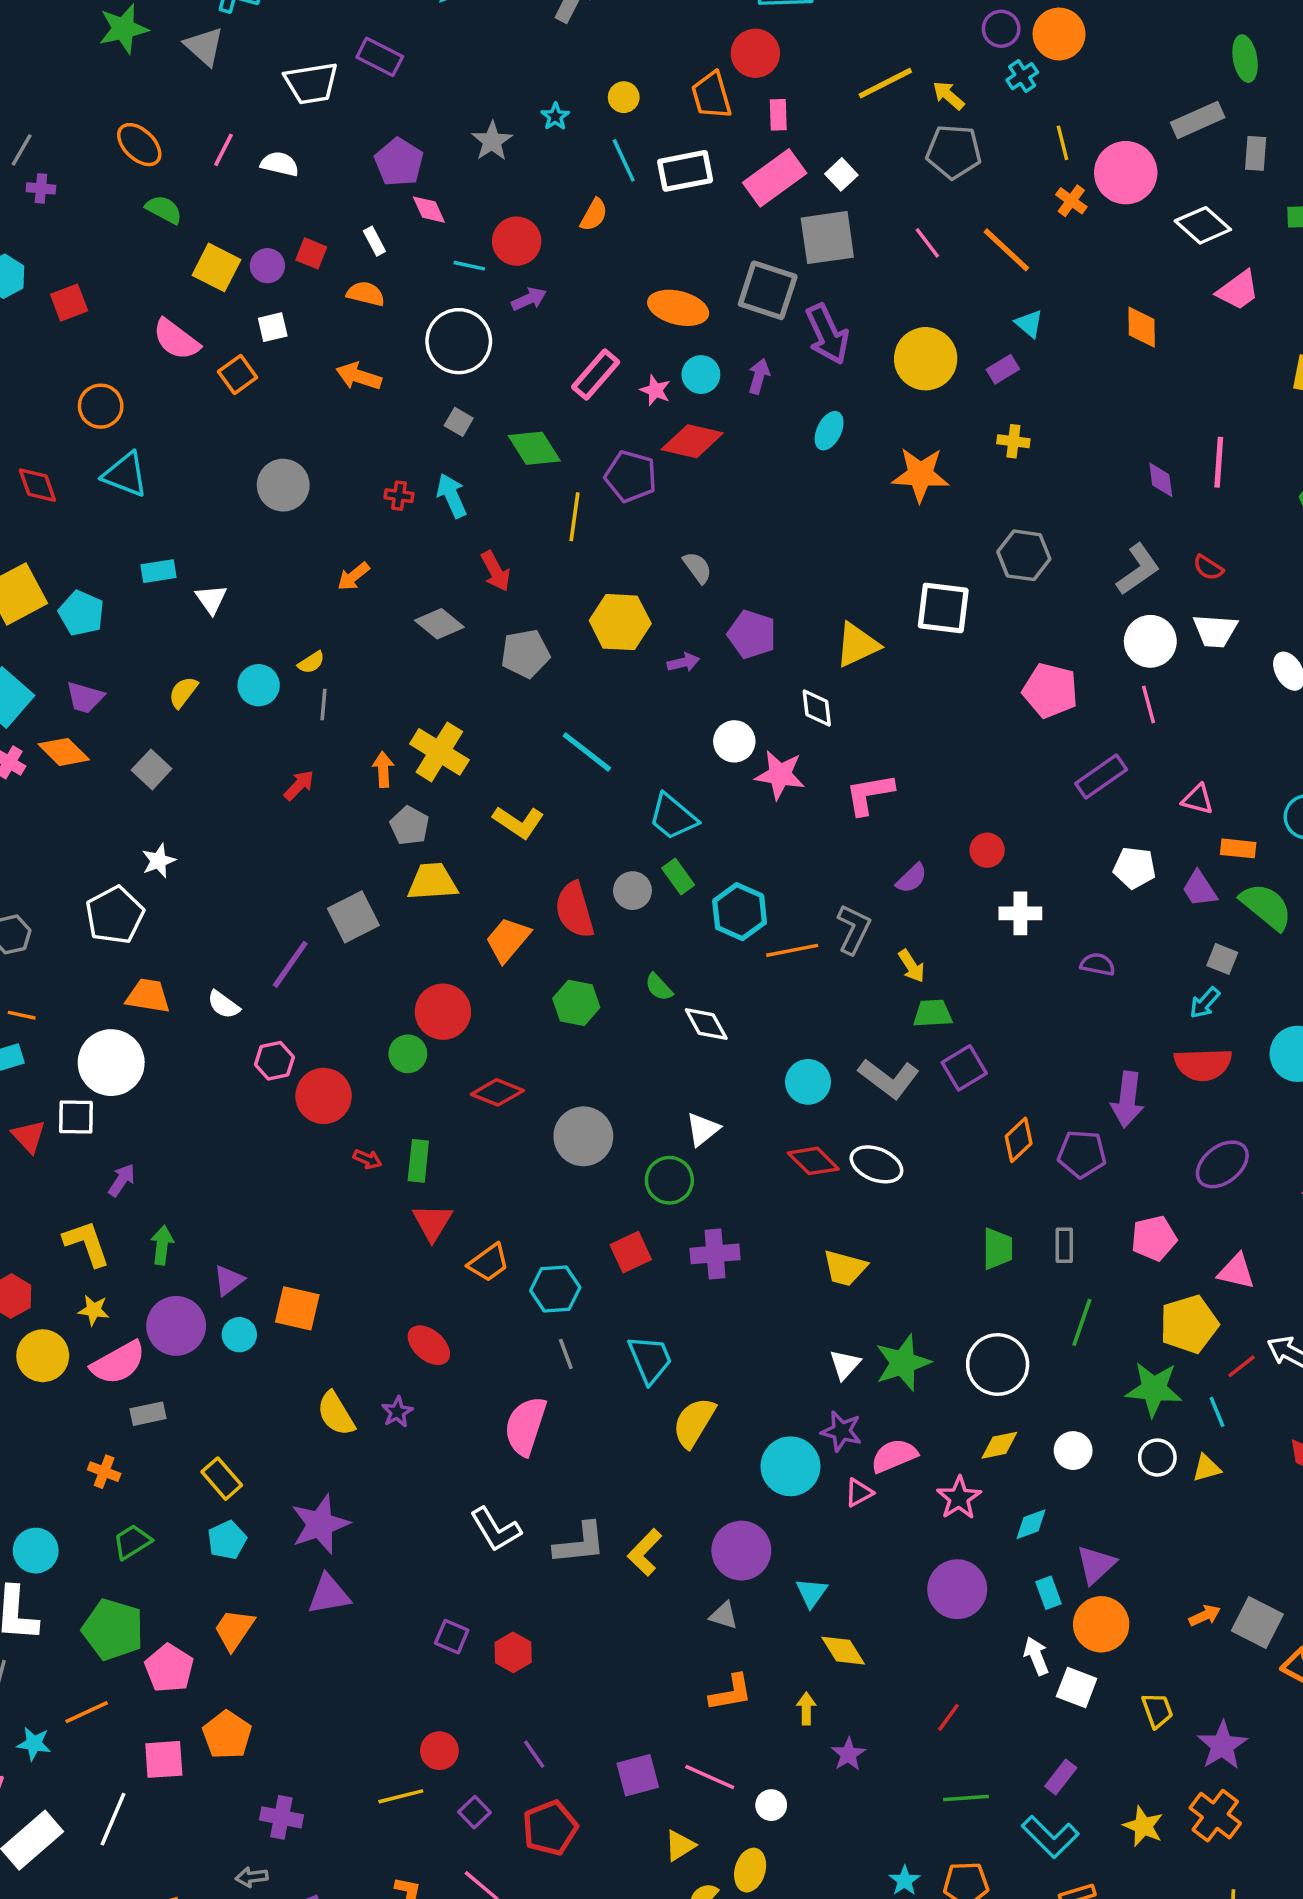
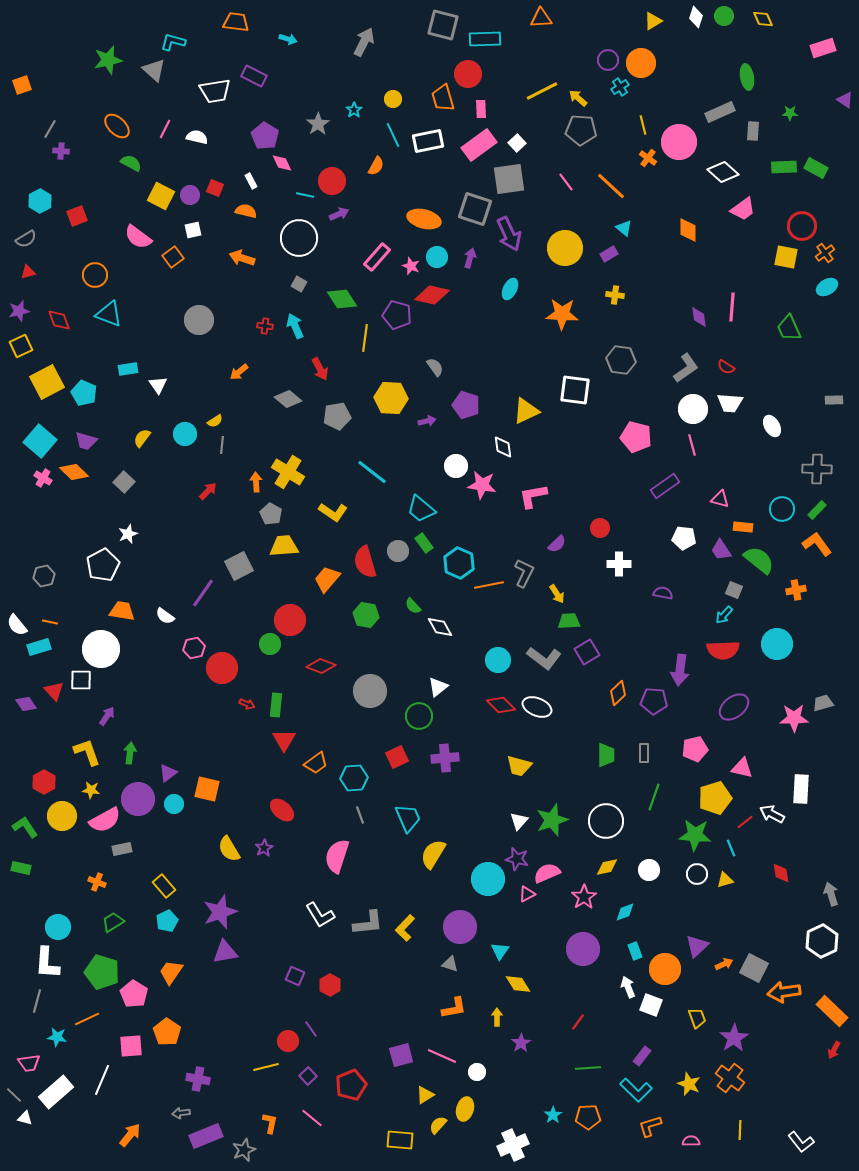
purple triangle: (1096, 1565) -> (697, 946), moved
purple line: (534, 1754) -> (311, 1029), moved

